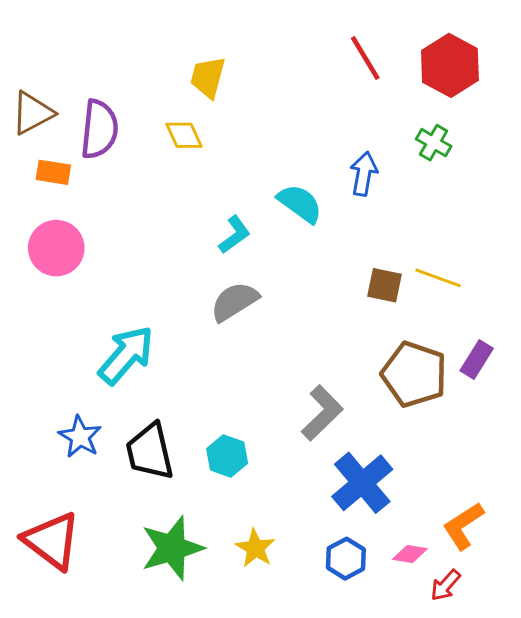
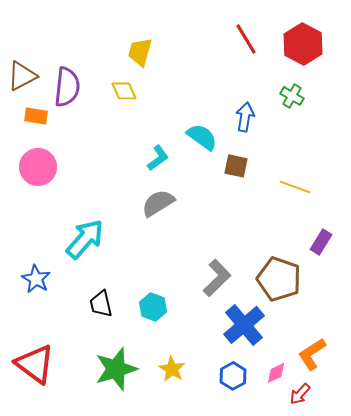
brown square: (385, 285) -> (236, 166), moved
brown pentagon: (414, 374) -> (279, 279), moved
blue star: (80, 437) -> (36, 279), moved
black trapezoid: (150, 452) -> (101, 304), size x0.7
pink diamond: (410, 554) -> (276, 373), turned -35

